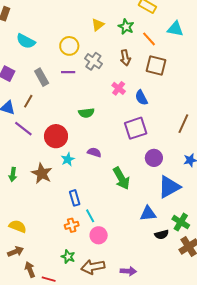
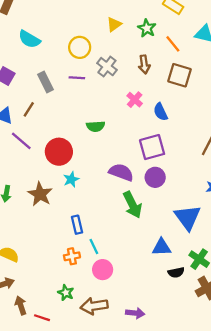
purple semicircle: (94, 152) -> (121, 172), moved, size x1.5
purple circle: (154, 158) -> (155, 177), moved
blue triangle: (169, 187) -> (188, 217), turned -40

